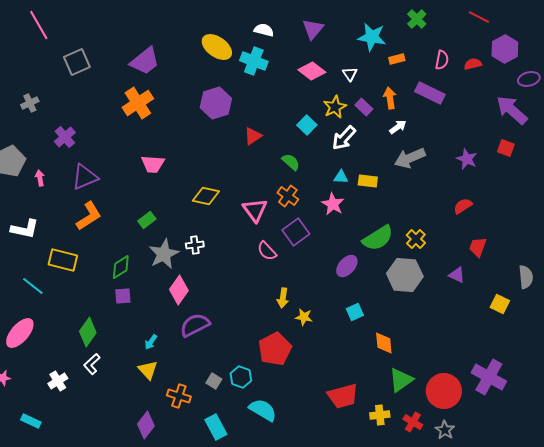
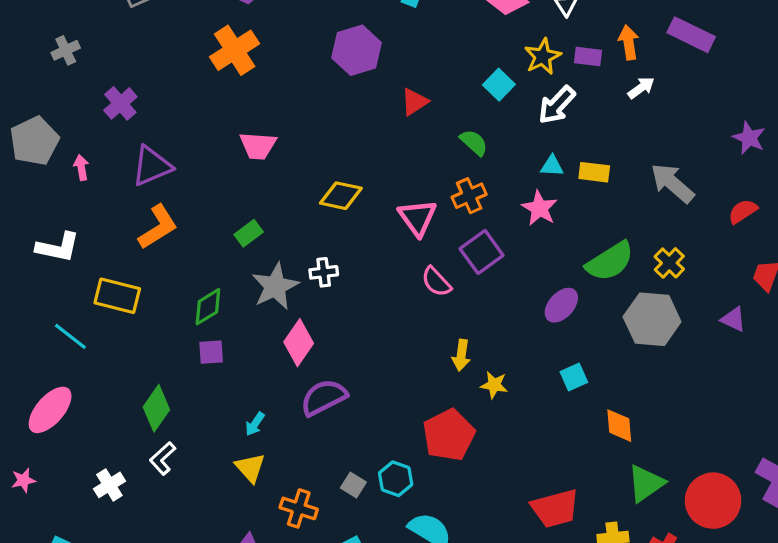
purple rectangle: (364, 107) -> (588, 57), turned -36
gray arrow: (410, 158) -> (672, 183), moved, turned 64
orange cross: (288, 196) -> (469, 196), turned 30

